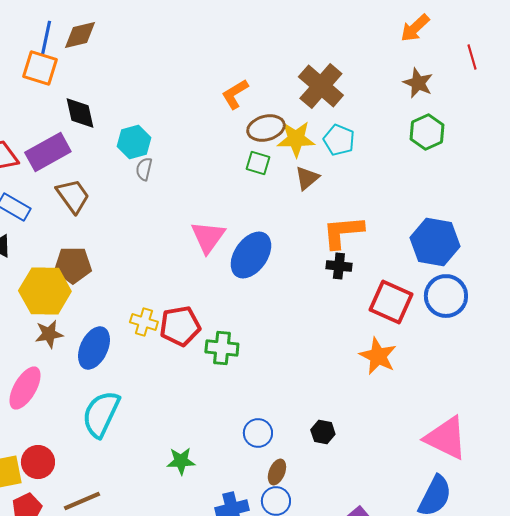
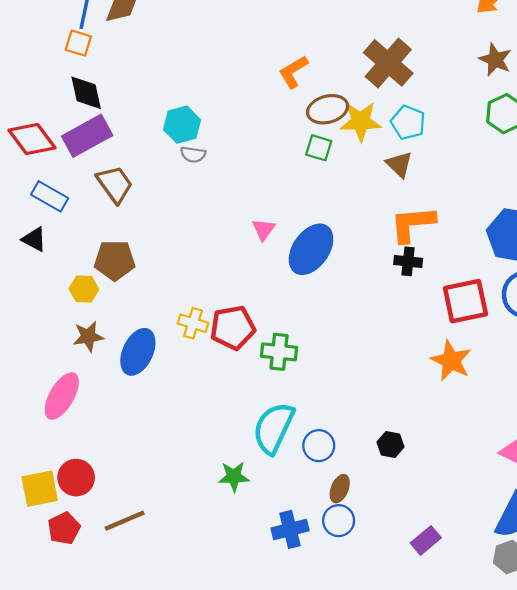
orange square: (40, 68) -> (78, 43), size x0.7
black diamond: (80, 113) -> (86, 93), moved
gray semicircle: (144, 169) -> (193, 154), turned -95
brown triangle: (307, 178) -> (399, 164), moved, turned -36
pink triangle: (208, 237) -> (264, 229), size x0.6
yellow hexagon: (45, 291) -> (84, 289), size x0.5
red square: (391, 302) -> (465, 301), turned -36
cyan semicircle: (101, 414) -> (274, 428), moved

